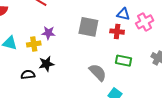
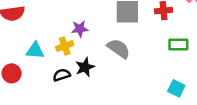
gray semicircle: (98, 72) -> (119, 49), moved
black semicircle: (28, 75) -> (62, 75), moved

